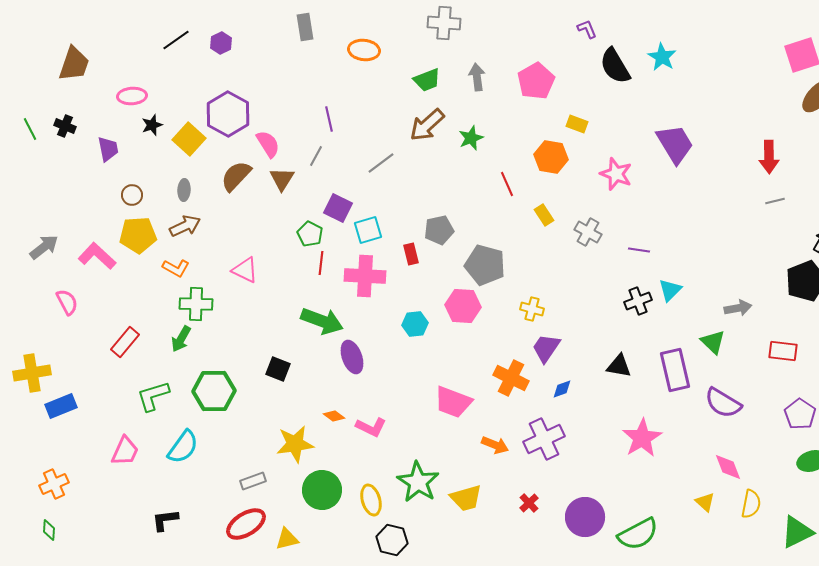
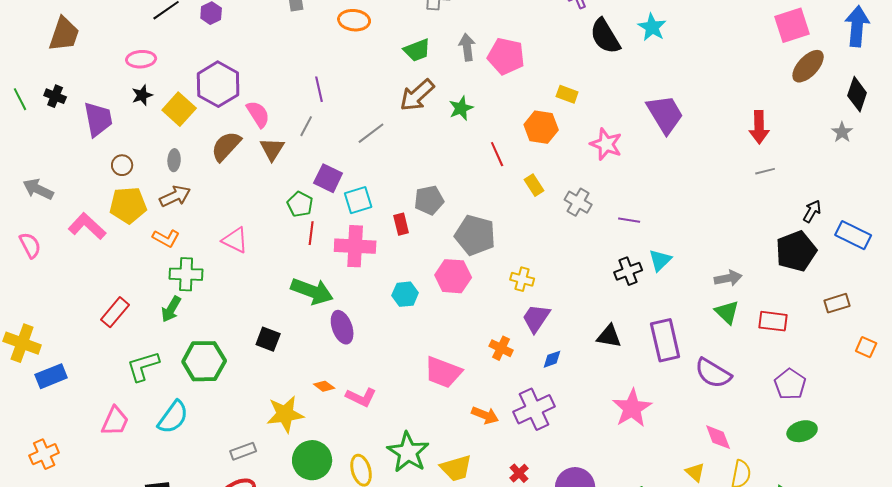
pink pentagon: (536, 81) -> (506, 56), moved, turned -30
pink ellipse: (132, 96) -> (141, 59), moved
purple trapezoid: (108, 149) -> (98, 119), size x1.4
gray arrow: (44, 247) -> (38, 189), moved, turned -116
pink semicircle: (67, 302) -> (30, 245), moved
green triangle: (713, 342) -> (727, 312), moved
yellow cross: (32, 373) -> (22, 343), turned 30
orange cross: (511, 378) -> (501, 348), size x0.7

